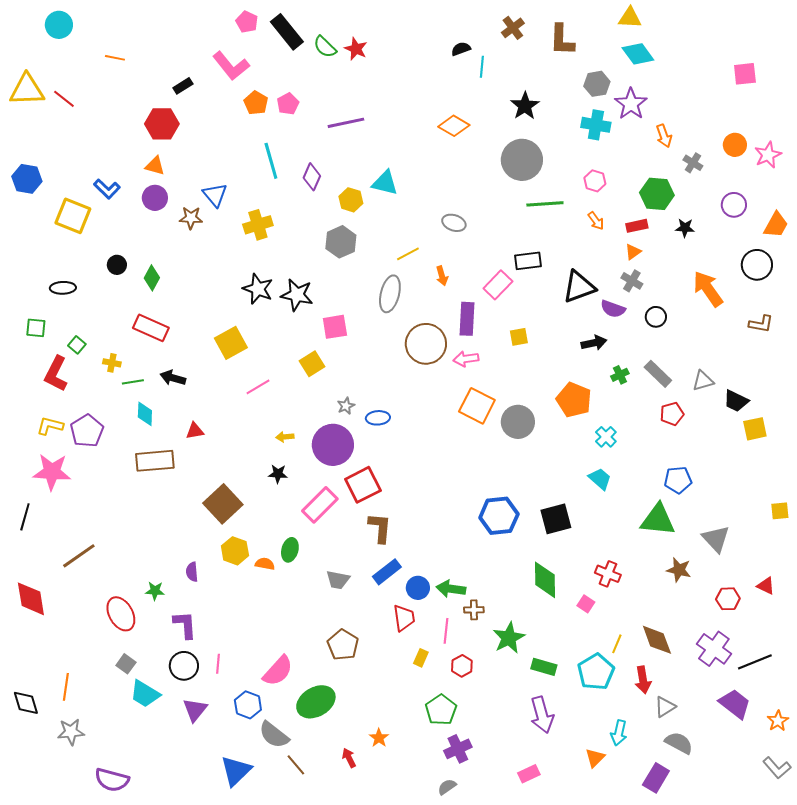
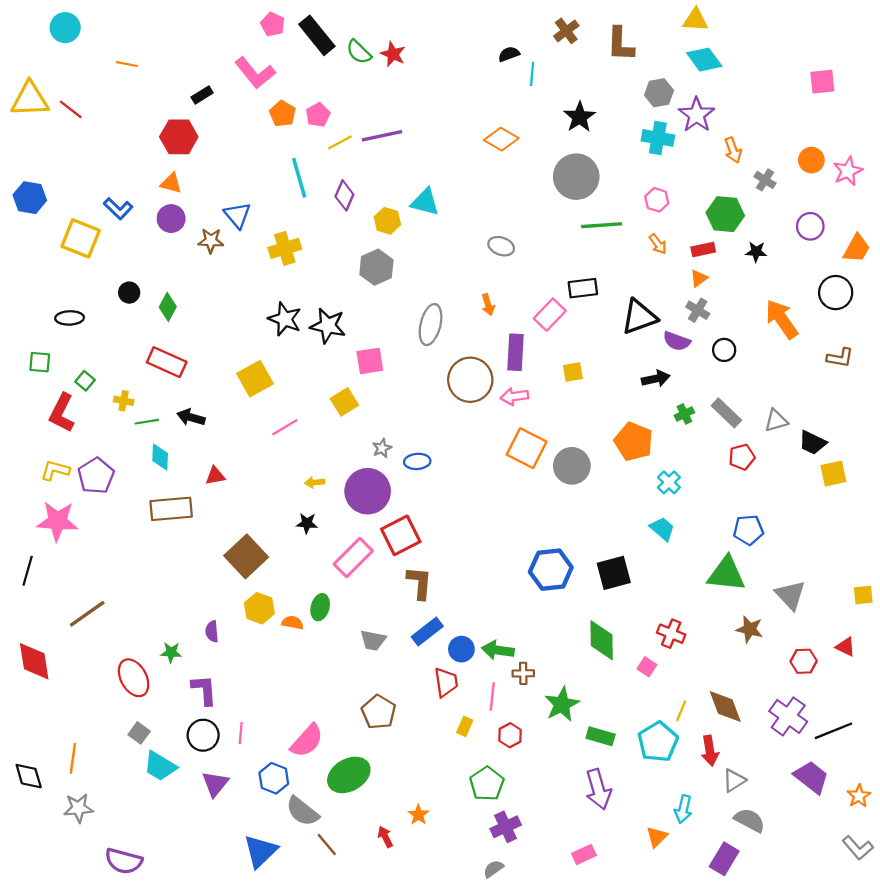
yellow line: (408, 254) -> (340, 142), moved
yellow square: (780, 511) -> (863, 595), moved

